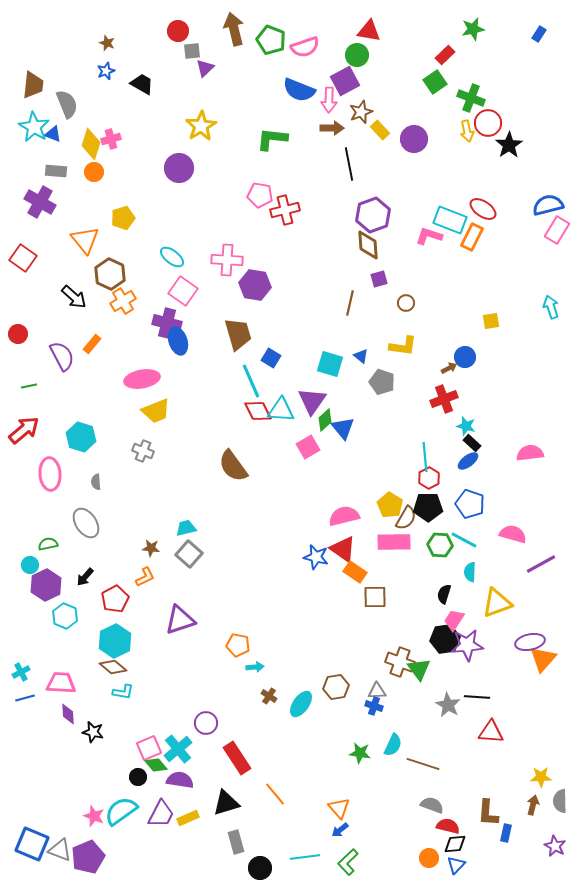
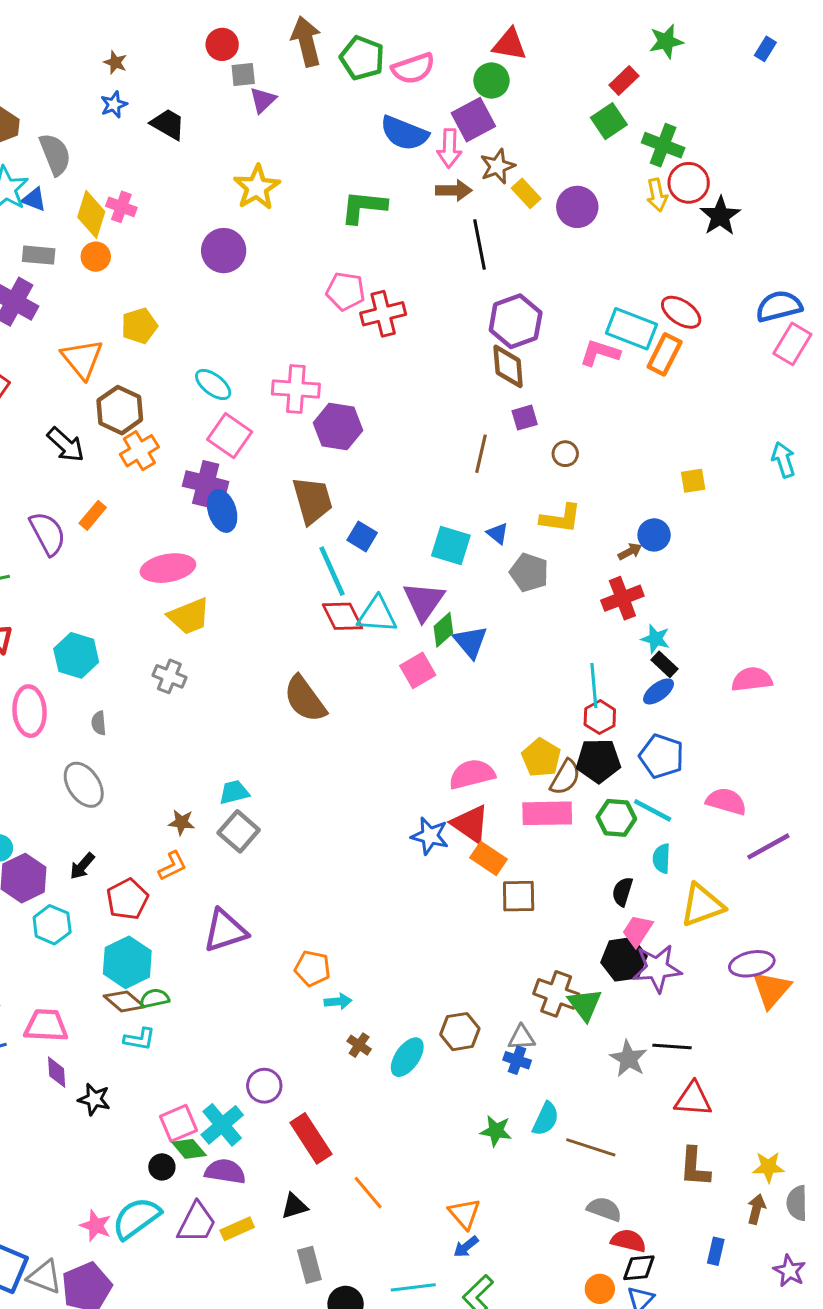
pink cross: (111, 139) -> (121, 207), turned 36
green semicircle: (48, 544) -> (154, 998), moved
black triangle: (226, 803) -> (294, 1206), size x0.7
brown L-shape: (488, 813) -> (695, 1167), moved

